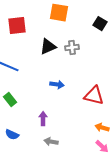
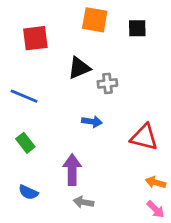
black square: (100, 24) -> (137, 28), moved, turned -32
gray cross: (72, 48) -> (107, 83), moved
purple arrow: (43, 119) -> (72, 170), size x1.5

